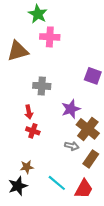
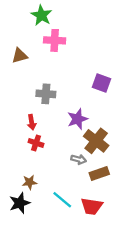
brown triangle: (18, 51) -> (20, 56), size x0.7
brown rectangle: (91, 159) -> (99, 174), turned 36
red trapezoid: (84, 189) -> (92, 206), turned 70

